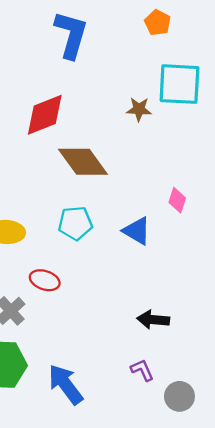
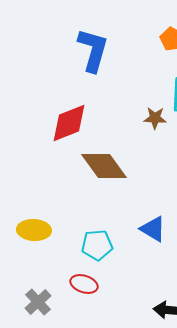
cyan pentagon: (75, 223) -> (97, 245), moved
red ellipse: (45, 280) -> (84, 284), moved

